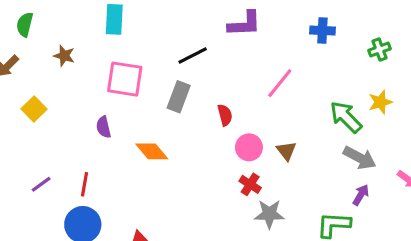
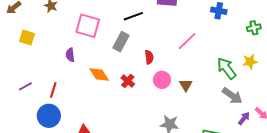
yellow square: (34, 109) -> (27, 37), turned -35
red cross: (250, 184) -> (128, 81), moved
purple arrow: (361, 195) -> (244, 118), moved

